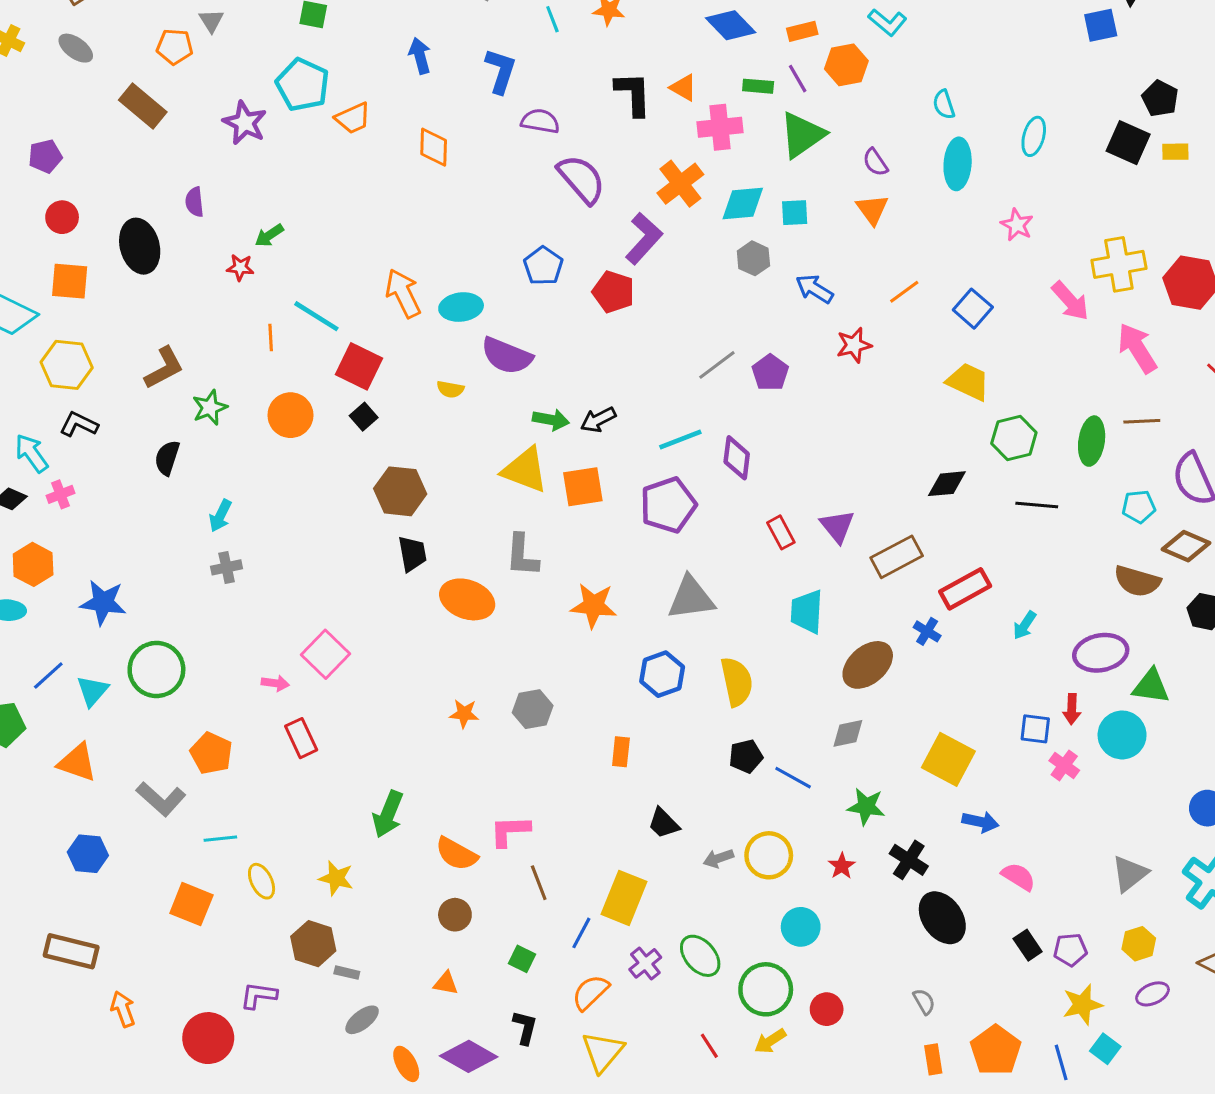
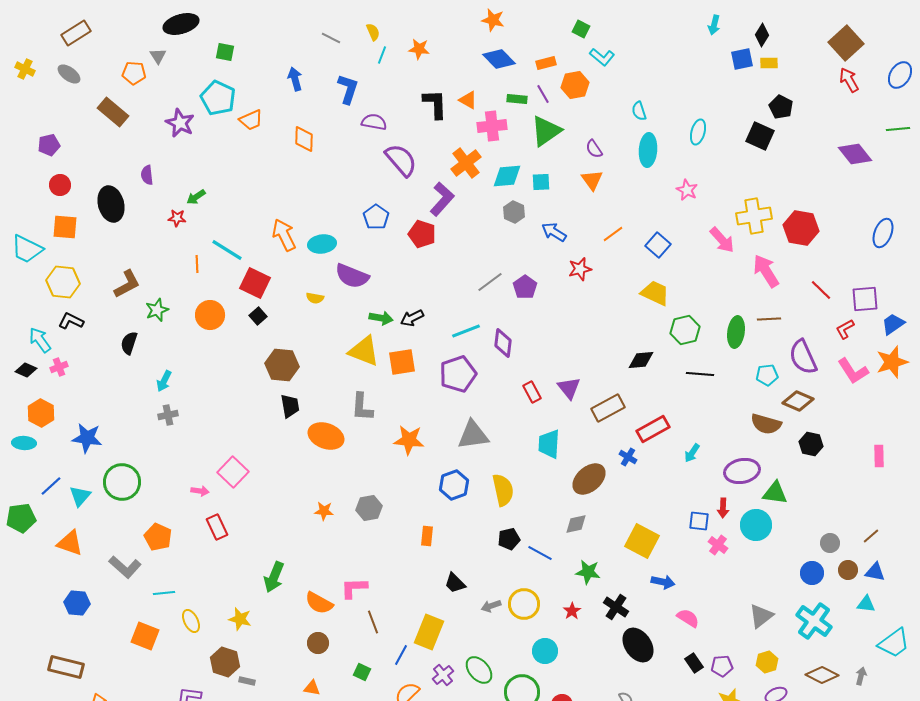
cyan line: (552, 19) -> (382, 55), turned 42
yellow rectangle: (1175, 152) -> (769, 63), moved

